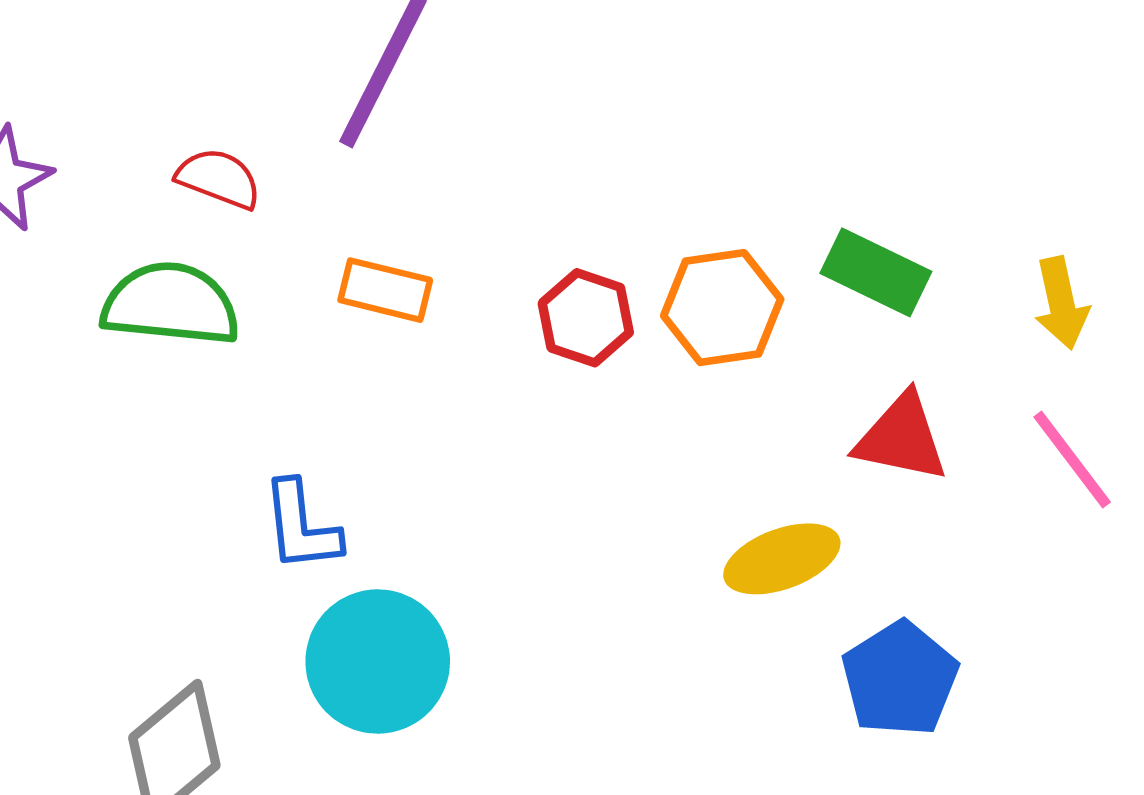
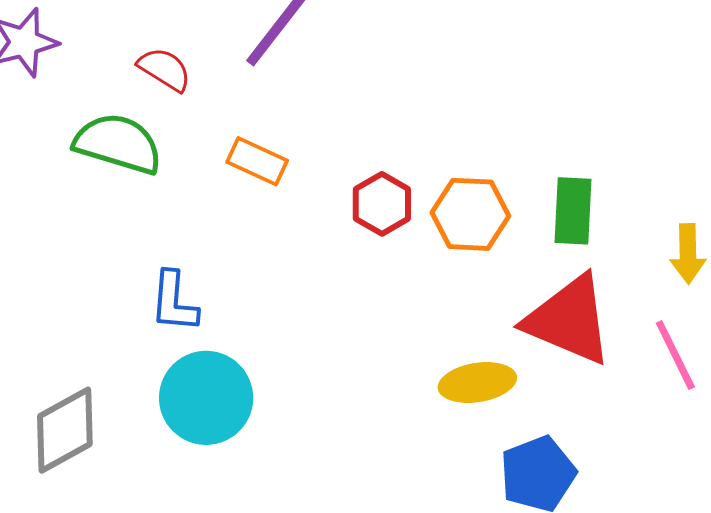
green rectangle: (876, 272) -> (573, 211), turned 56
red triangle: (902, 438) -> (569, 320), size x1.5

